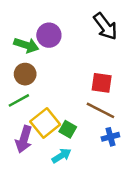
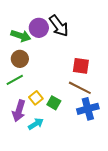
black arrow: (105, 26) -> (59, 26), moved
yellow square: (45, 123) -> (36, 98), size x0.6
blue cross: (110, 137) -> (88, 109), size x1.5
cyan arrow: (61, 156) -> (36, 124), moved

